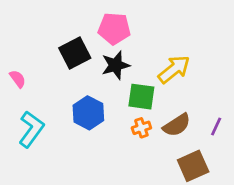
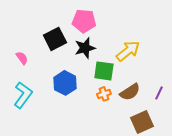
pink semicircle: (18, 79) -> (22, 58), moved

